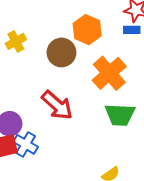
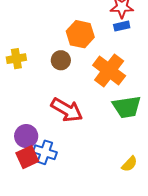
yellow cross: (16, 41) -> (16, 59), turned 30
brown circle: (61, 52) -> (61, 60), size x0.7

